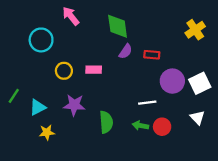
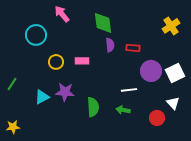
purple semicircle: (126, 51) -> (110, 45), turned -40
cyan triangle: (38, 107) -> (42, 97), moved
red circle: (162, 127) -> (157, 118), moved
yellow star: (47, 132) -> (13, 127), moved

